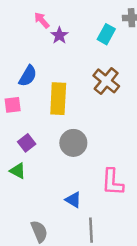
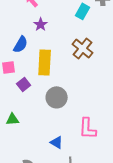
purple star: (59, 35) -> (41, 24), moved
purple square: (27, 143) -> (24, 84), moved
green triangle: (18, 171) -> (13, 119), turned -32

